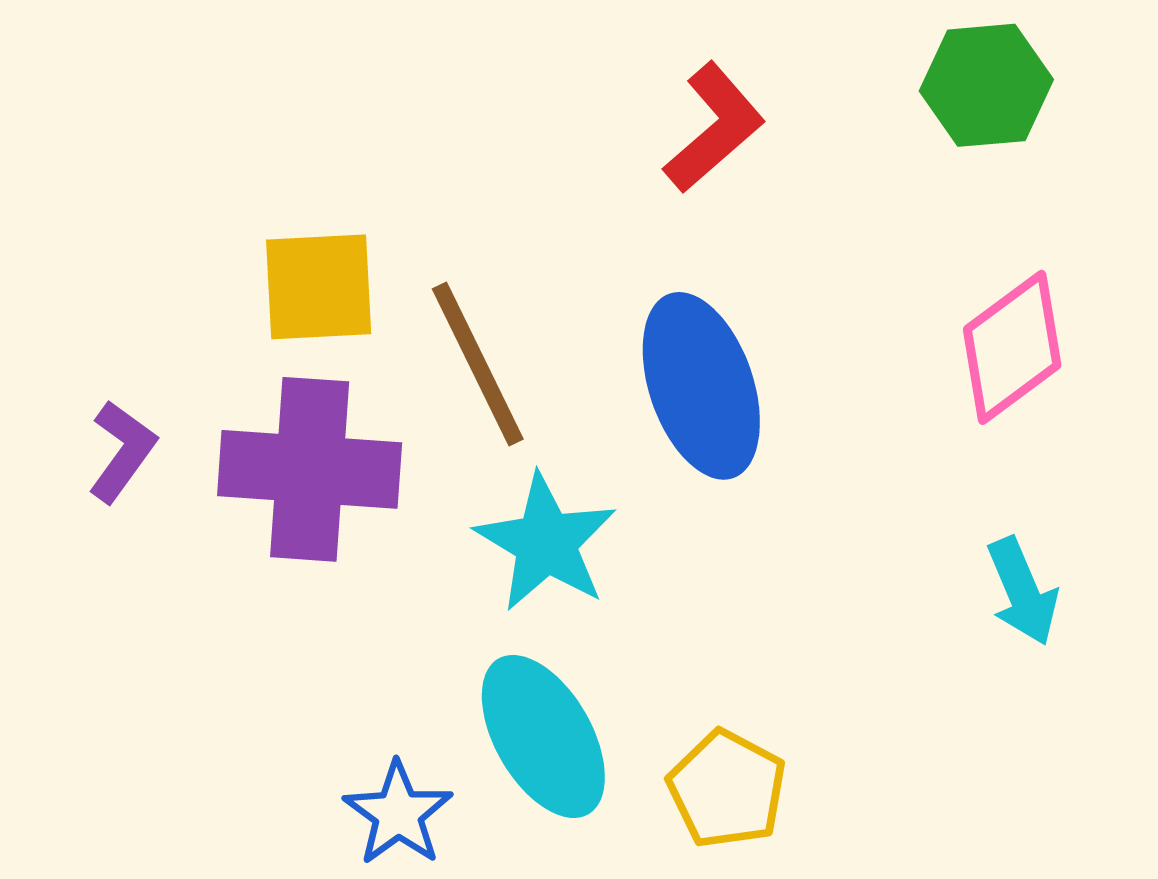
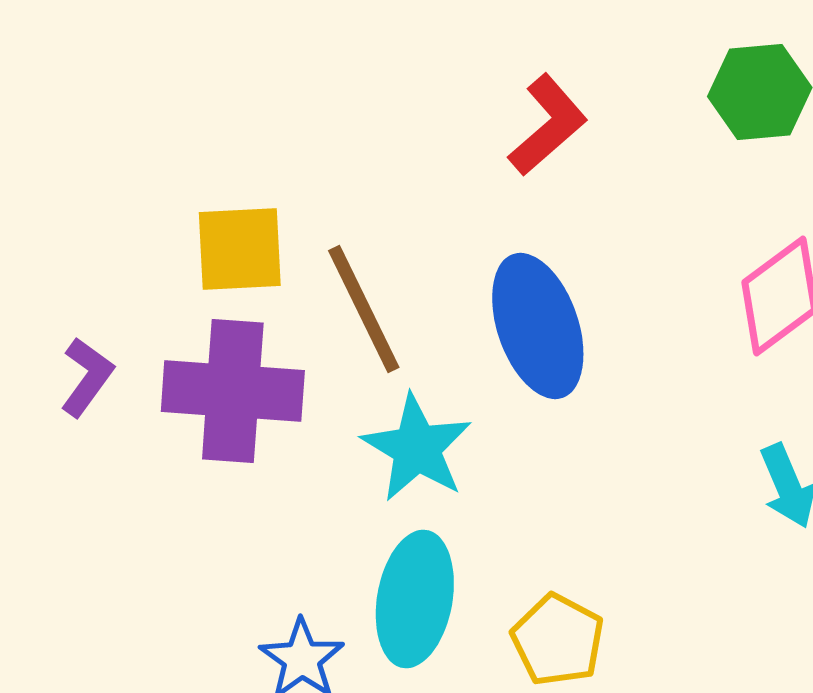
cyan ellipse: (543, 736) -> (415, 599), turned 40

